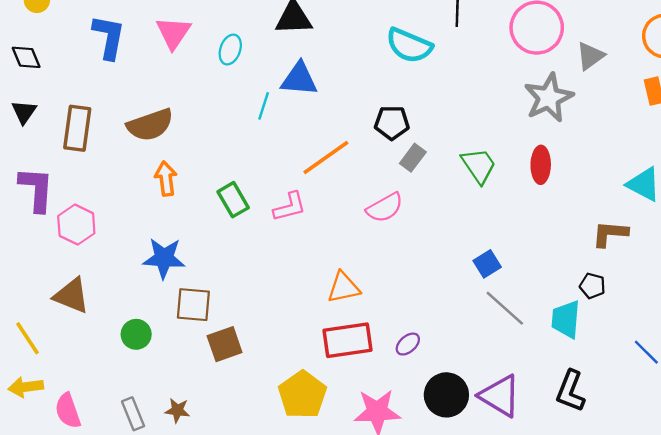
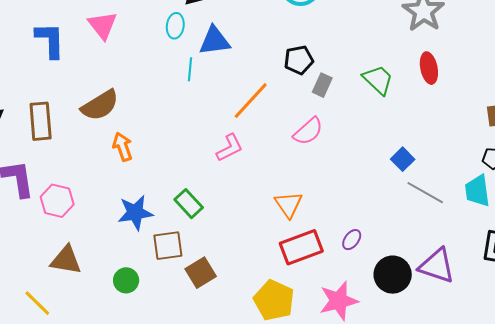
cyan ellipse: (230, 50) -> (175, 26), moved
green rectangle: (233, 200) -> (189, 204), moved
orange triangle: (344, 287) -> (289, 205), turned -40

